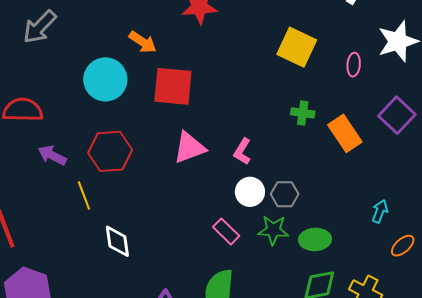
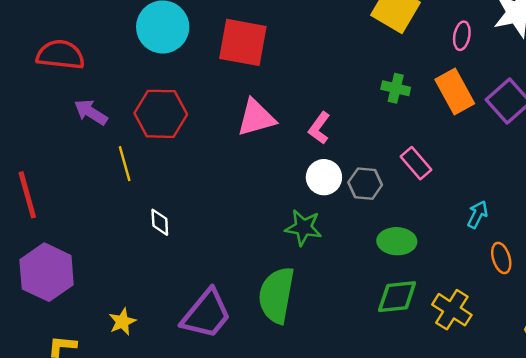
orange rectangle: (345, 133) -> (455, 91), moved
green star: (273, 230) -> (303, 228), moved
pink rectangle: (226, 231) -> (416, 163), moved
white diamond: (117, 241) -> (160, 222), size x0.7
orange ellipse: (403, 246) -> (501, 258), turned -70

